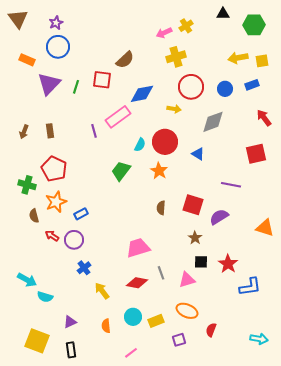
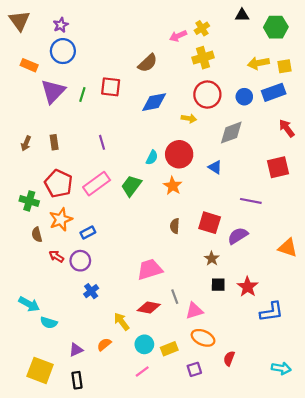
yellow cross: (176, 57) -> (203, 58), moved
brown semicircle: (125, 60) -> (148, 63), moved
blue rectangle: (252, 85) -> (274, 92), size x1.5
pink rectangle: (118, 117) -> (97, 184), moved
pink triangle: (187, 280) -> (194, 311), moved
yellow arrow: (102, 291) -> (122, 322), moved
orange semicircle: (106, 326) -> (104, 344), moved, turned 56
pink line: (131, 353) -> (142, 372), moved

